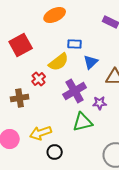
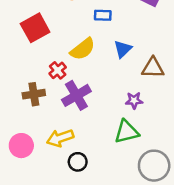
blue rectangle: (75, 44) -> (103, 15), moved
purple cross: (75, 91) -> (76, 95), moved
green triangle: (83, 122) -> (127, 132), moved

